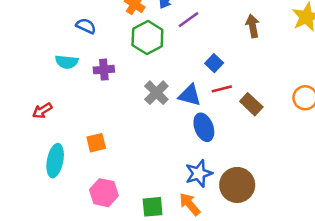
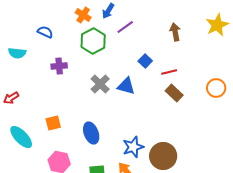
cyan semicircle: (67, 62) -> (17, 53), moved
red line: (222, 89) -> (169, 72), moved
blue ellipse: (204, 127) -> (91, 133), moved
cyan ellipse: (55, 161) -> (21, 137), turned -55

